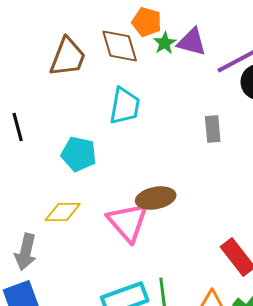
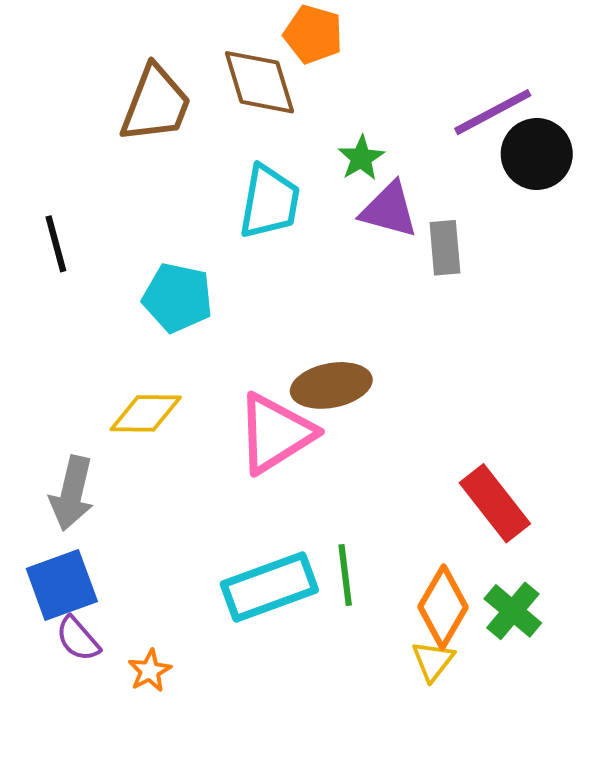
purple triangle: (192, 42) -> (389, 210), moved
green star: (165, 43) -> (361, 158), moved
pink triangle: (128, 222) -> (275, 433), turned 39

